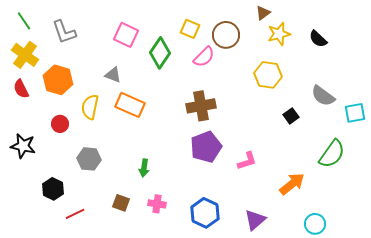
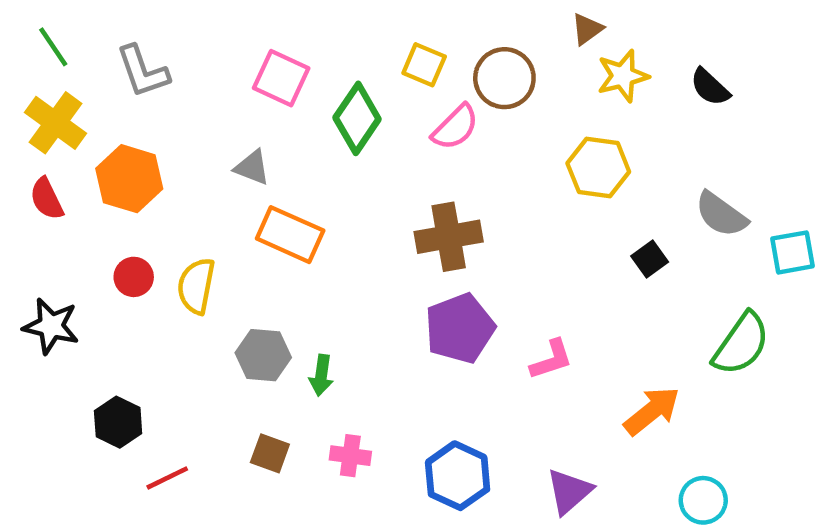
yellow semicircle: (90, 107) -> (196, 286), moved
gray hexagon: (89, 159) -> (263, 355), moved

